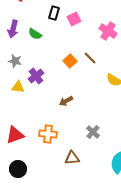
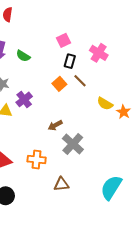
black rectangle: (54, 13) -> (70, 61), moved
gray cross: (93, 132) -> (73, 144), moved, size x1.5

